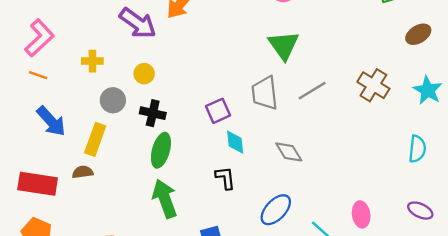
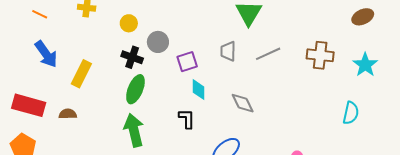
brown cross: (373, 85) -> (320, 55), turned -32
gray trapezoid: (265, 93) -> (228, 51), size x0.7
gray circle: (113, 100) -> (158, 42), moved
brown semicircle: (83, 172) -> (68, 114), moved

